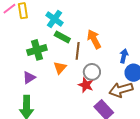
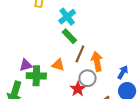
orange arrow: (94, 39) -> (97, 61), moved
green cross: (37, 50) -> (36, 76), moved
orange triangle: (60, 68) -> (58, 65), turned 48

